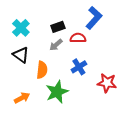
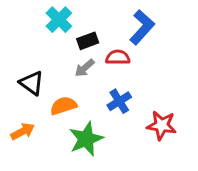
cyan cross: (21, 28) -> (59, 20), moved
orange semicircle: (42, 70) -> (63, 106), turned -114
orange arrow: (22, 98) -> (23, 131), moved

